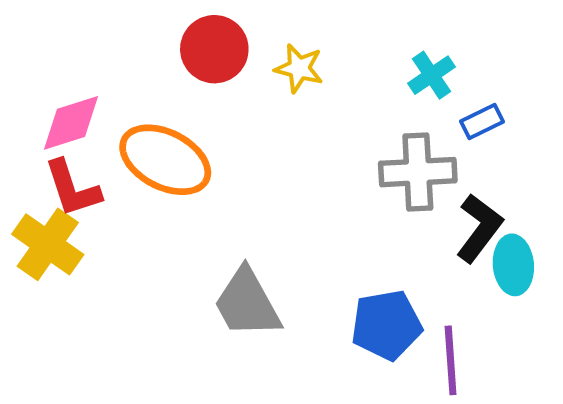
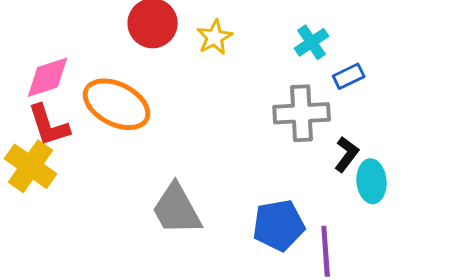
yellow star: (299, 68) -> (215, 37), turned 30
black L-shape: (479, 228) -> (347, 154), size x0.7

